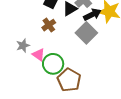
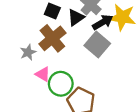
brown cross: (49, 25) -> (52, 38), size x1.6
gray star: (23, 46) -> (28, 52), moved

